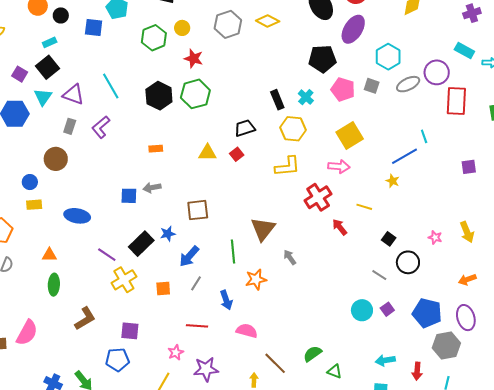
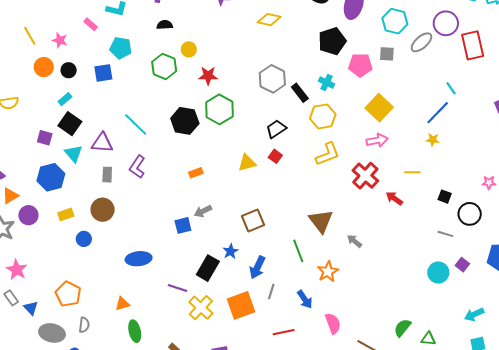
gray hexagon: (228, 24) -> (272, 79), moved
yellow rectangle: (34, 205) -> (66, 214), moved
orange square: (163, 289) -> (241, 305), size x1.8
pink semicircle: (247, 331) -> (333, 323), turned 70

